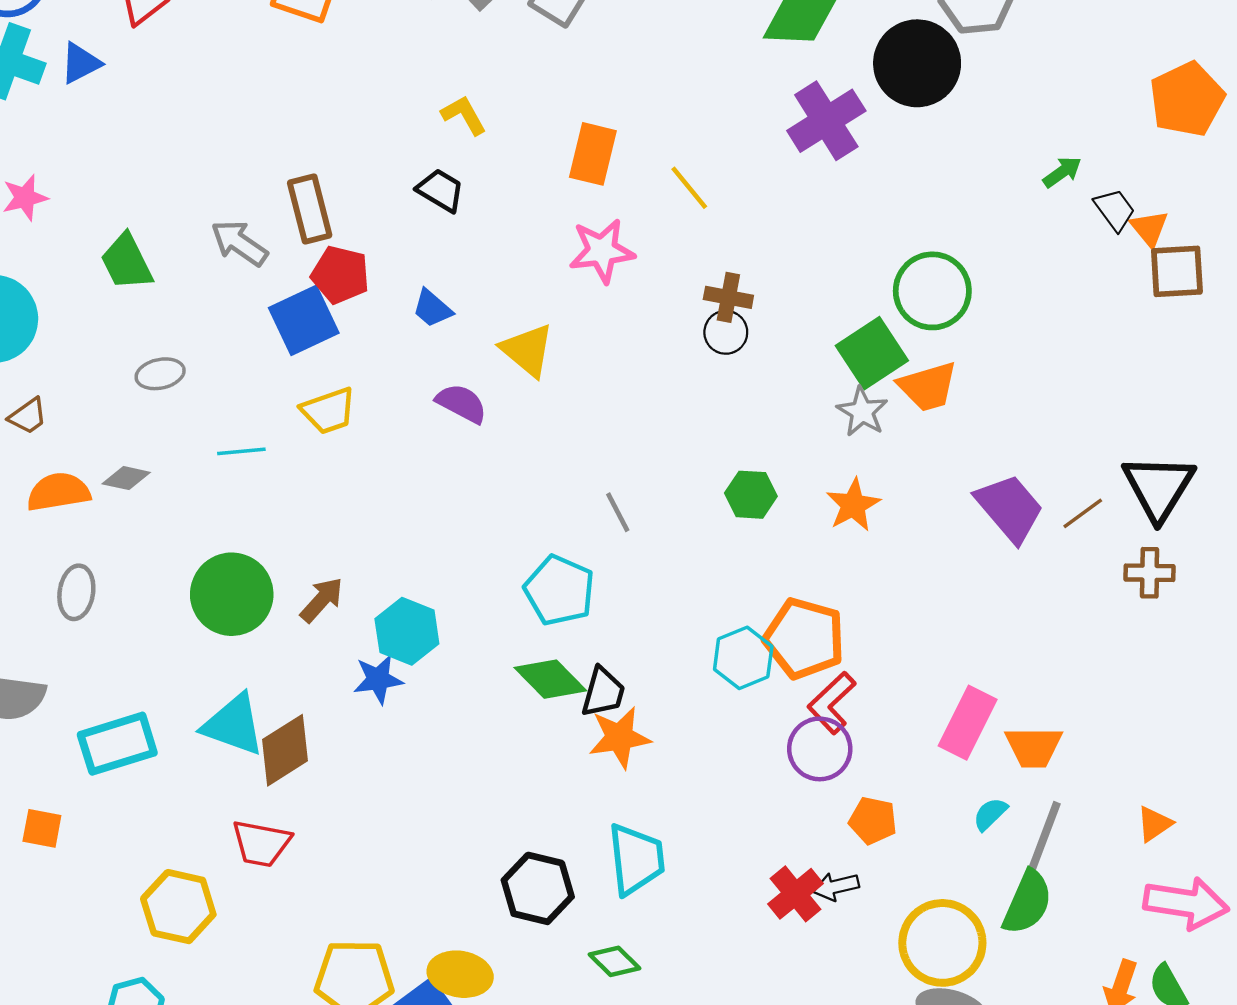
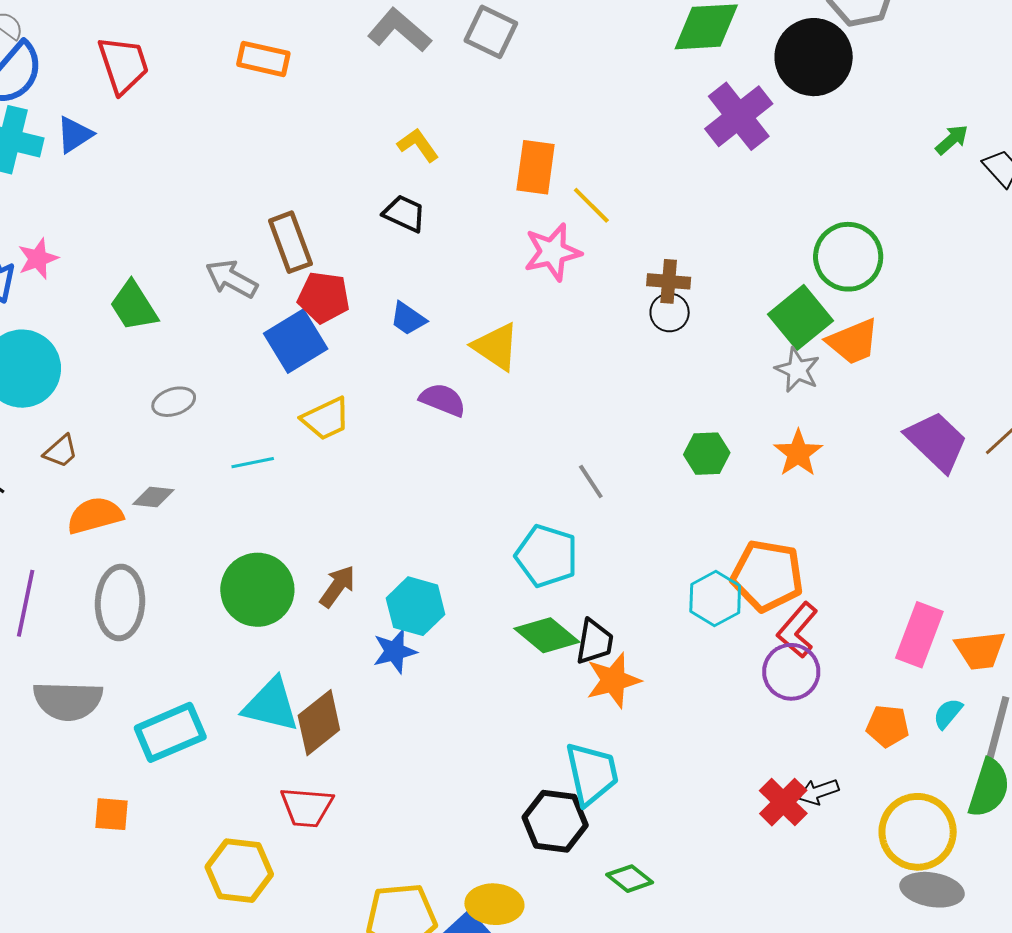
yellow line: (689, 188) -> (591, 205), moved
gray ellipse: (76, 592) -> (120, 602), size x1.5
orange pentagon: (873, 820) -> (888, 726), moved
cyan trapezoid: (636, 859) -> (592, 774), moved

